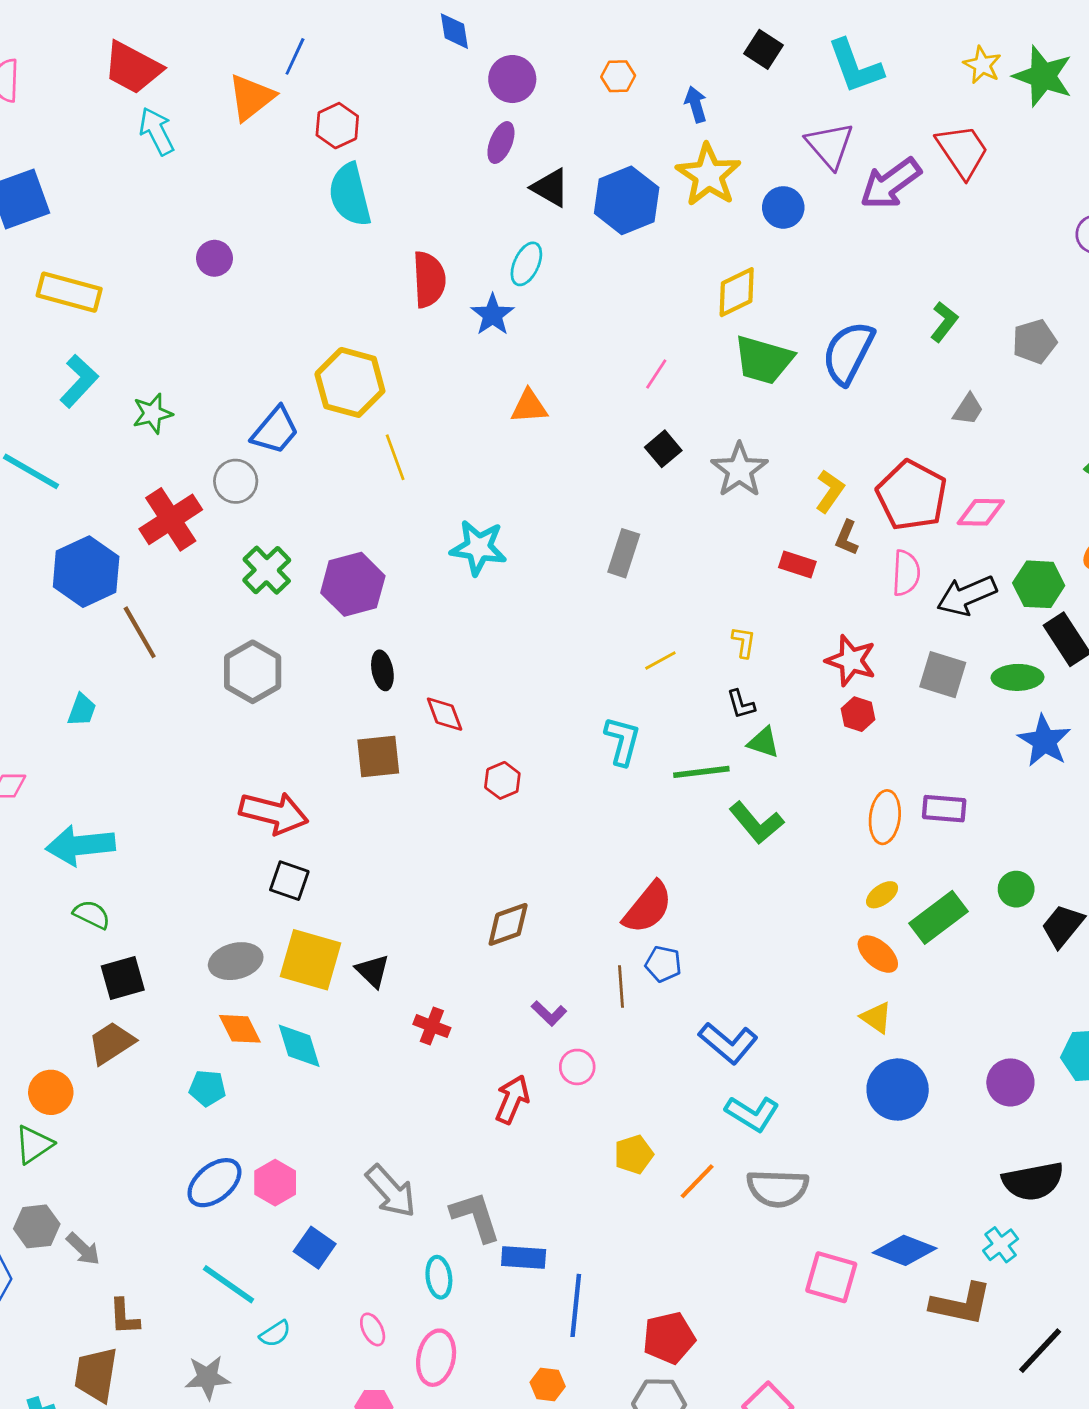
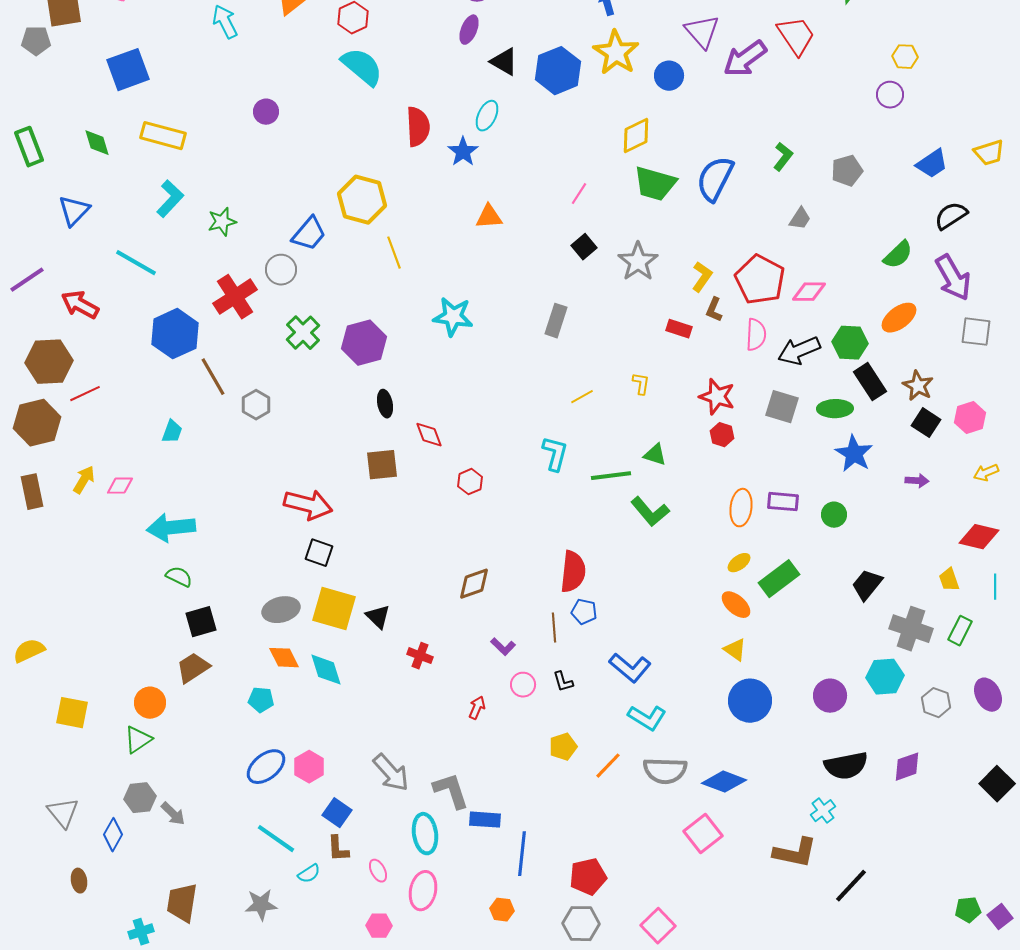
cyan semicircle: (350, 195) -> (362, 67), turned 144
gray hexagon: (253, 672) -> (256, 405), moved, size x0.7
black L-shape: (741, 704) -> (563, 682), moved
green circle: (1016, 889) -> (834, 515), moved
red semicircle: (648, 907) -> (573, 572), turned -33
red arrow: (512, 1099) -> (477, 708), size x0.7
blue diamond: (905, 1250) -> (724, 782), moved
cyan ellipse: (439, 1277) -> (425, 834), size x1.4
pink square: (831, 1277) -> (703, 834), turned 36
brown L-shape: (124, 1317) -> (338, 849), moved

